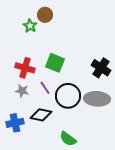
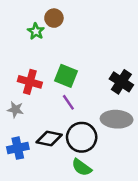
purple line: (45, 88) -> (68, 102), moved
gray star: (22, 91) -> (15, 110), moved
black circle: (68, 96) -> (82, 137), moved

